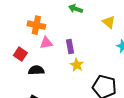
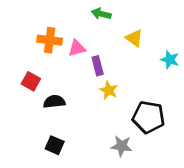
yellow triangle: (109, 22) -> (134, 38), moved
pink triangle: (46, 43) -> (77, 48), moved

